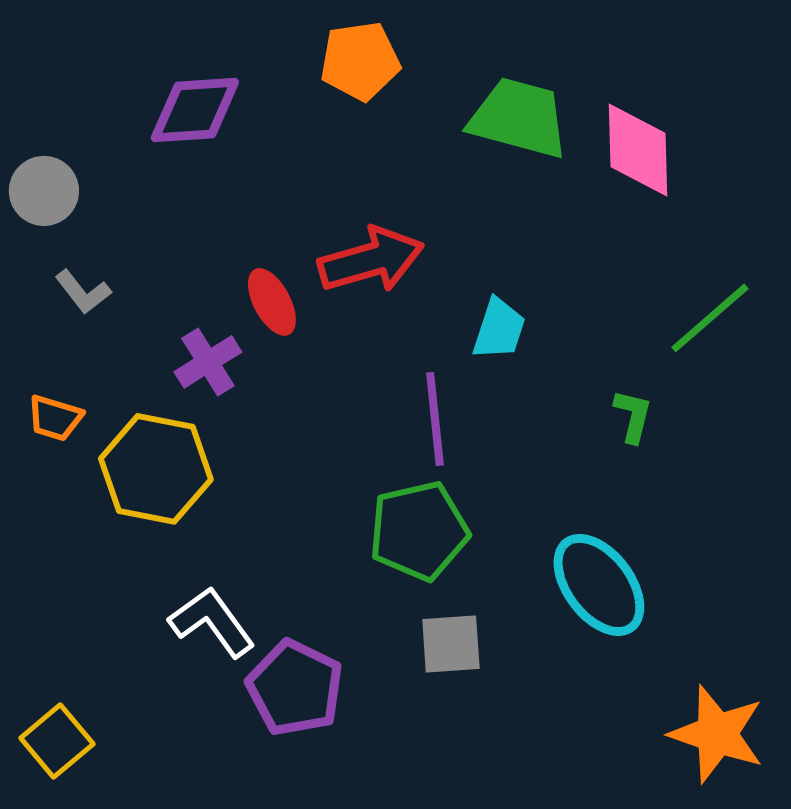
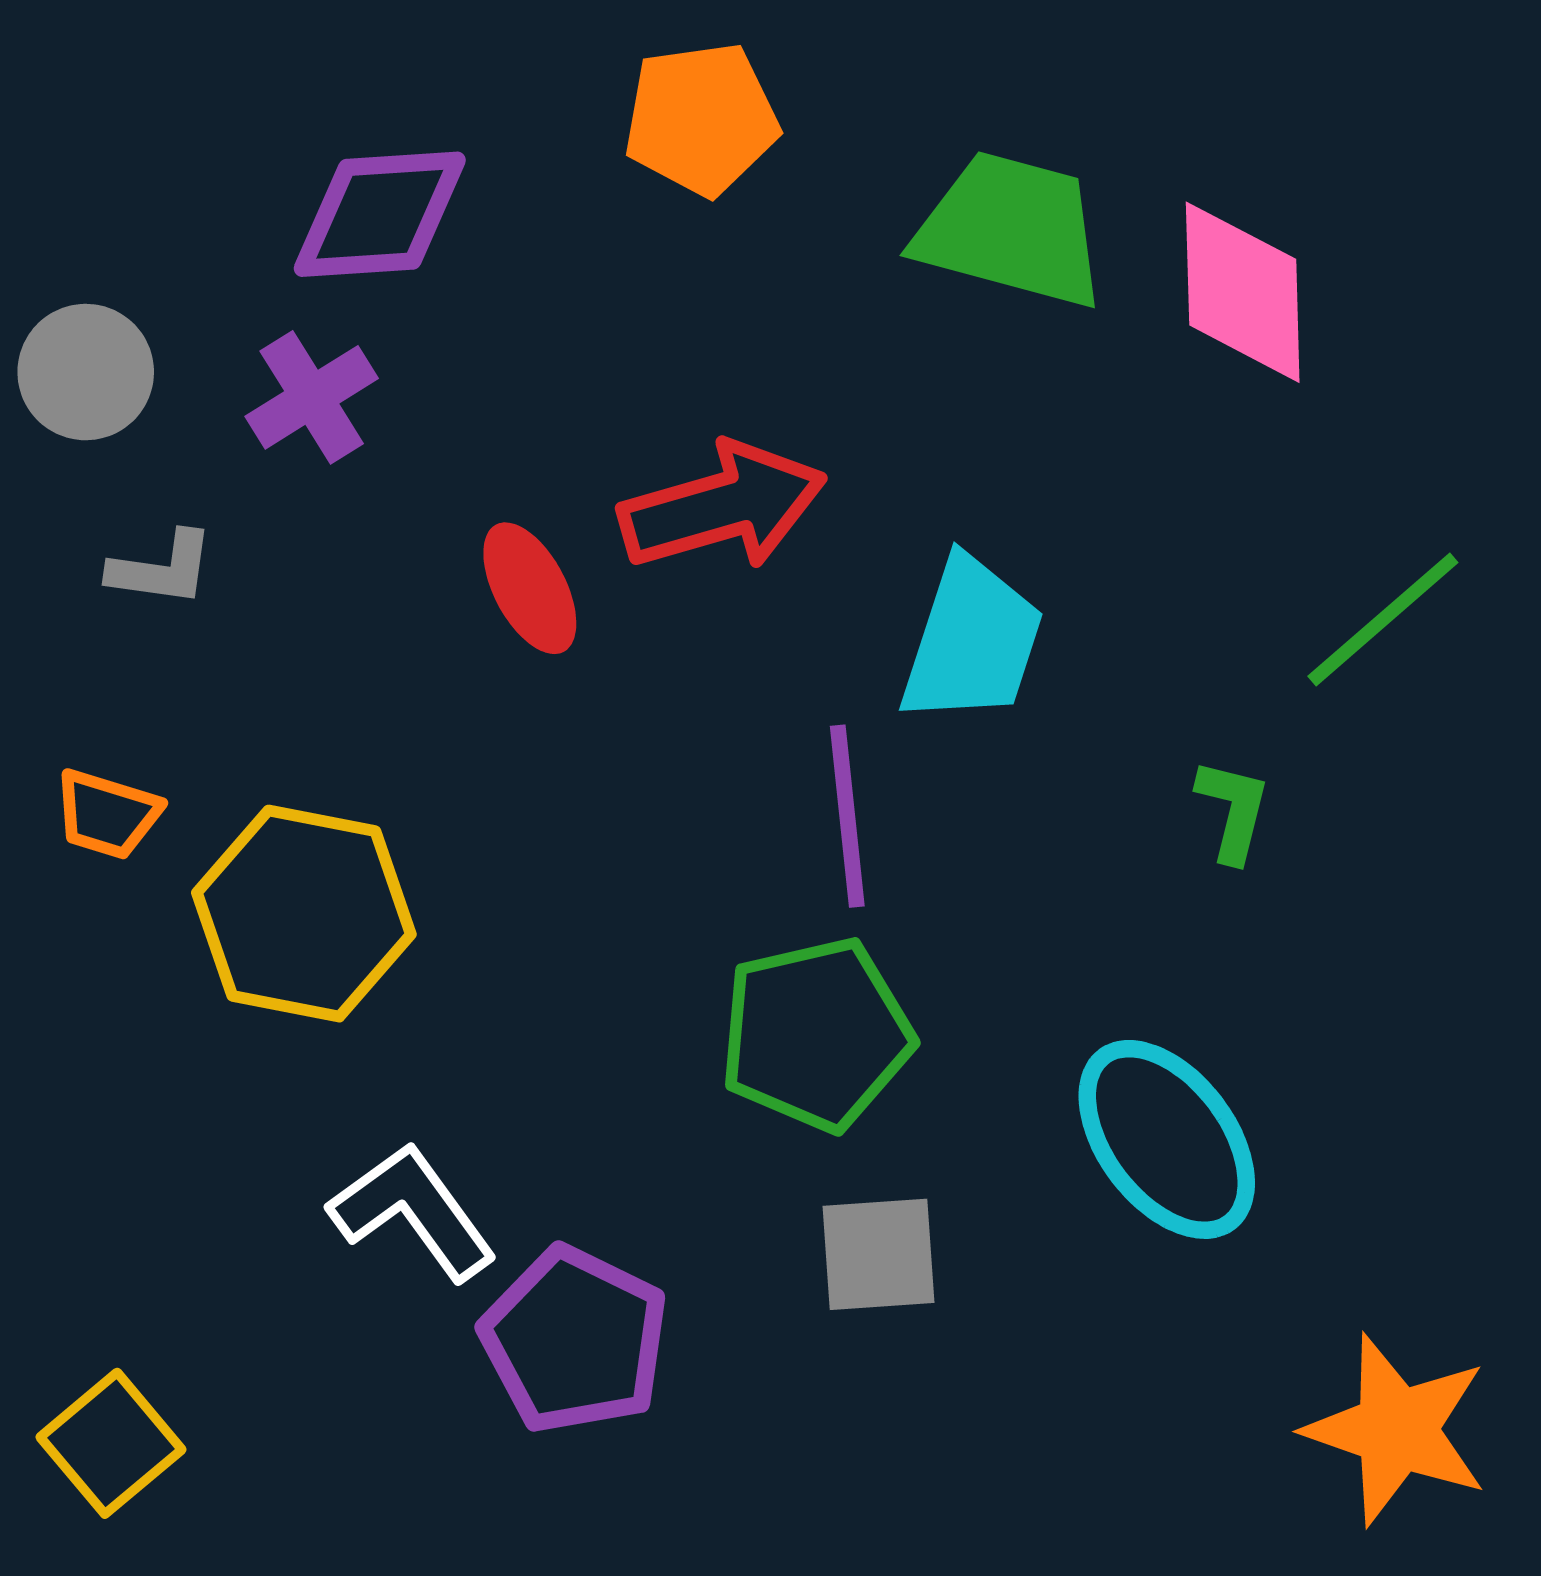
gray L-shape: (83, 292) -> (162, 569), turned -44
cyan trapezoid: (499, 329) -> (972, 641), size x1.4
purple cross: (208, 362) -> (312, 397), moved

